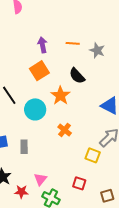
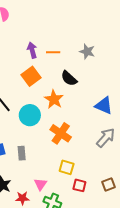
orange line: (73, 43) -> (53, 52), moved
orange cross: (65, 130) -> (61, 133), size x1.5
yellow square: (93, 155) -> (67, 167), moved
brown square: (107, 196) -> (108, 185), moved

